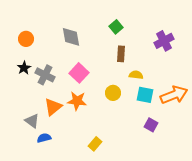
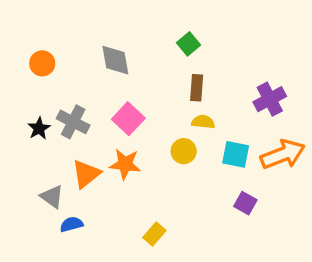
purple cross: (164, 41) -> (270, 99), moved
black star: (24, 68) -> (39, 128), moved
yellow semicircle: (136, 75) -> (203, 122), moved

